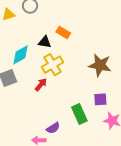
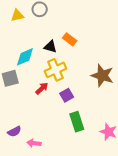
purple square: (100, 99) -> (67, 95), moved, turned -32
purple semicircle: (53, 128) -> (14, 131), moved

